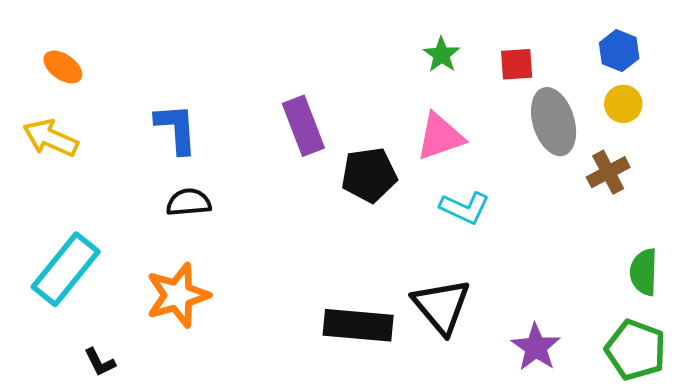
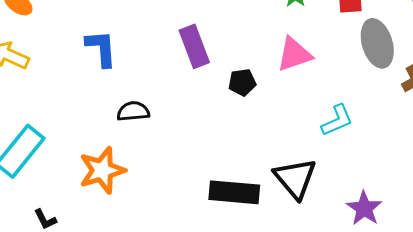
black pentagon: (369, 175) -> (242, 82), size x0.7
black semicircle: (189, 202) -> (133, 111), moved
cyan L-shape: (465, 208) -> (337, 120), moved, turned -48

